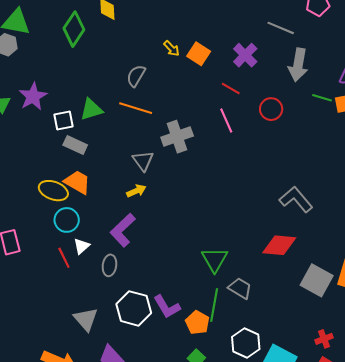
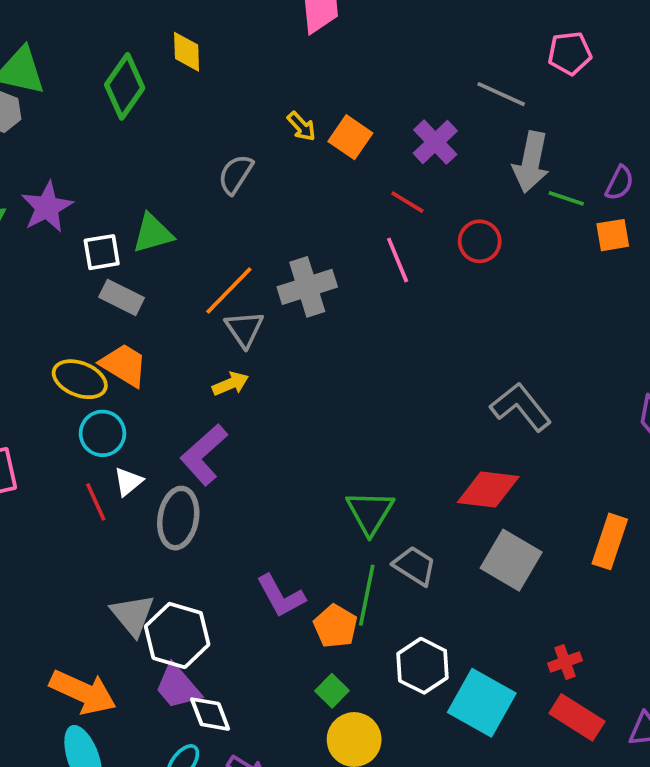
green line: (322, 98) -> (566, 198), moved
orange line: (136, 108) -> (229, 290), moved, turned -64
gray ellipse: (109, 265) -> (178, 518), size x1.5
gray square: (317, 280) -> (511, 560), moved
white hexagon: (134, 308) -> (177, 635), moved

